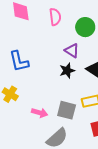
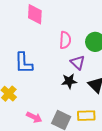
pink semicircle: (55, 17) -> (65, 40), moved

